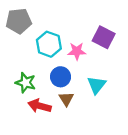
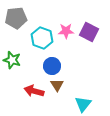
pink star: (77, 51) -> (66, 31), moved
green star: (26, 83) -> (12, 60), moved
cyan triangle: (97, 85) -> (83, 104), moved

